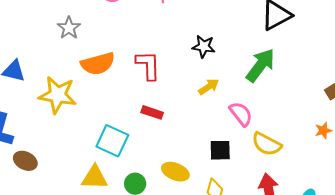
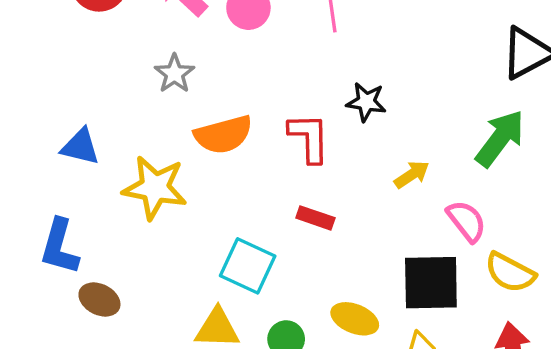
black star: (204, 46) -> (366, 102), moved
black square: (220, 150) -> (431, 283), size x1.6

